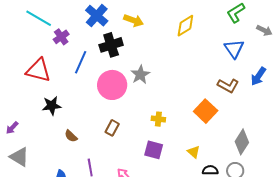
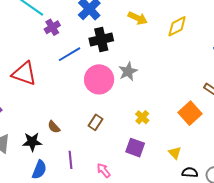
yellow arrow: (134, 20) -> (138, 18), moved
blue line: (81, 62) -> (70, 54), turned 30
red triangle: (38, 70) -> (24, 74), moved
black star: (52, 106) -> (32, 142), moved
yellow cross: (158, 119) -> (142, 117), turned 32

